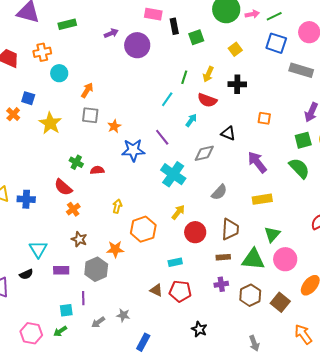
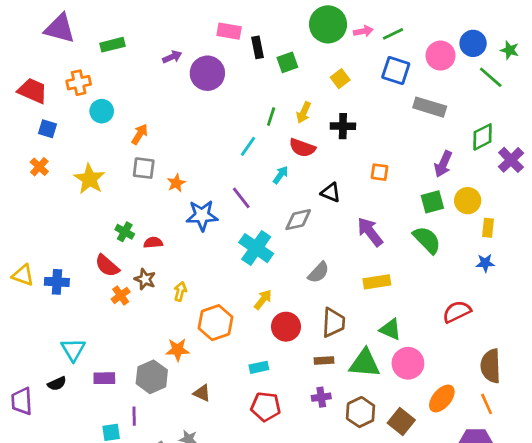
blue square: (28, 98) -> (47, 129), moved
green triangle: (272, 234) -> (390, 329), turned -48
brown star: (79, 239) -> (145, 279), moved
brown triangle: (156, 290) -> (202, 393), moved

